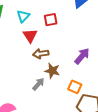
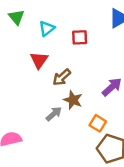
red triangle: (30, 36) -> (39, 60), moved
brown arrow: (41, 54) -> (62, 77), turned -42

